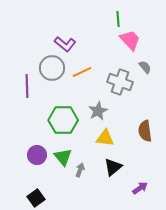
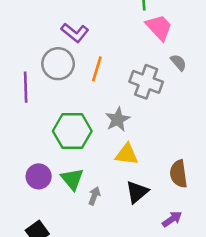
orange line: (82, 72) -> (97, 69), turned -48
brown semicircle: (145, 131) -> (179, 174), moved

